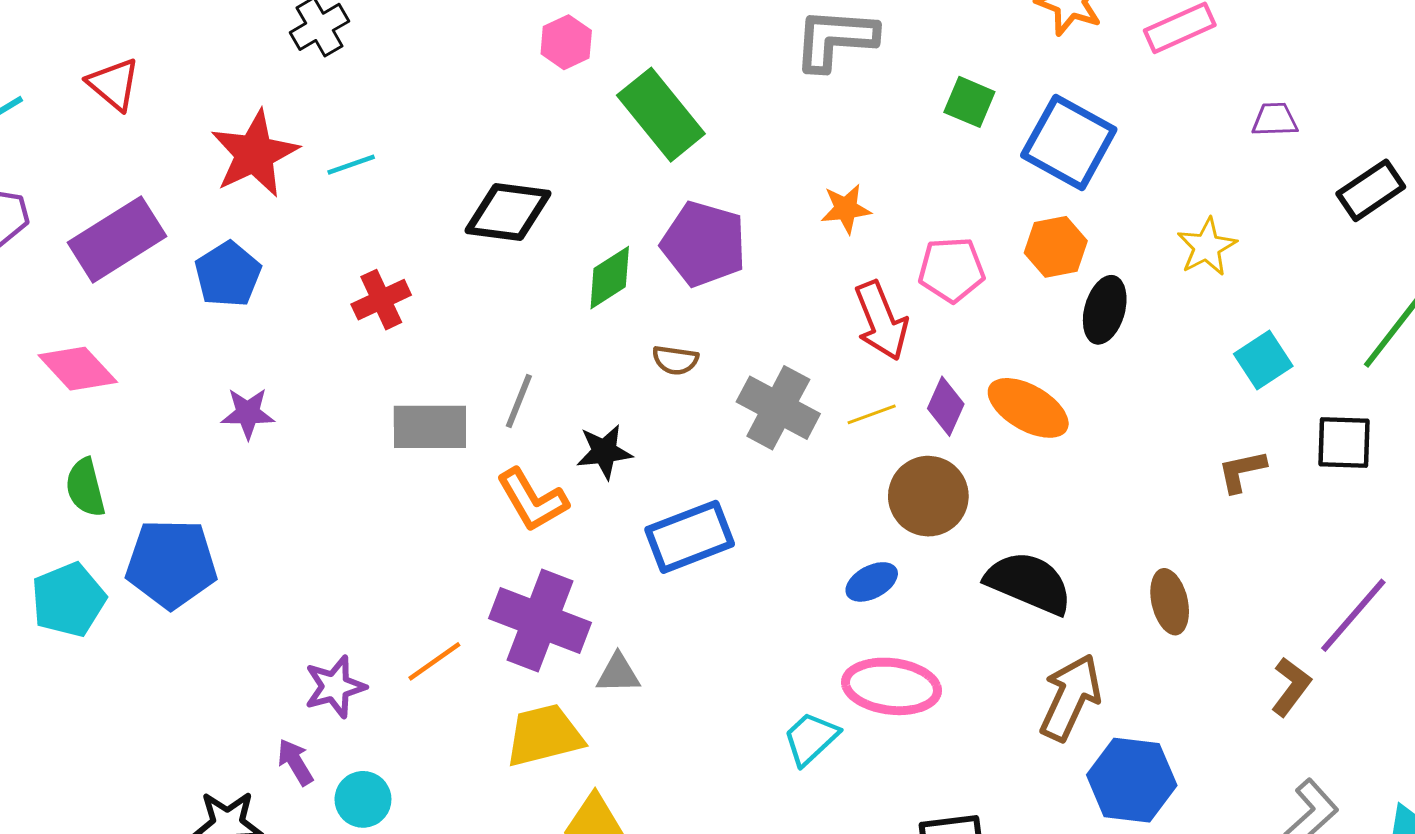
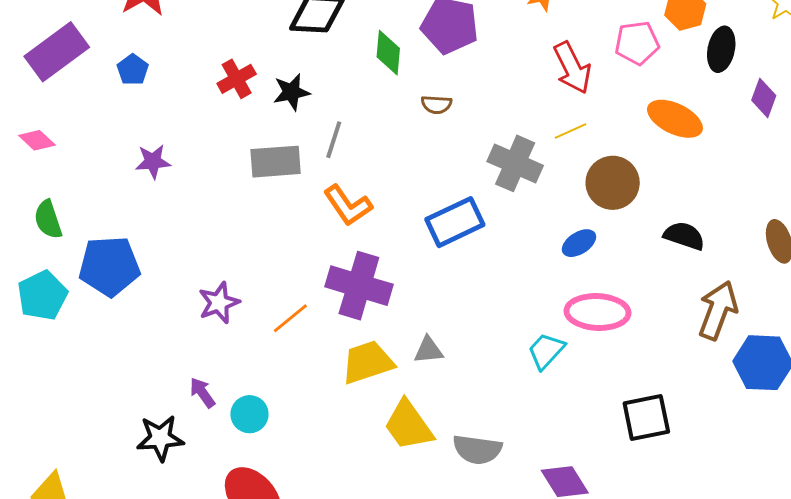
pink pentagon: (952, 270) -> (637, 43), moved
blue pentagon: (228, 274) -> (133, 70), size x0.7
green diamond: (610, 278) -> (388, 53), turned -48
pink diamond: (78, 369) -> (37, 140), size x0.7
purple diamond: (946, 406) -> (764, 98), moved
gray cross: (778, 408) -> (515, 163), moved
black star: (604, 452) -> (291, 92), moved
black semicircle: (1029, 583) -> (684, 236), size x0.7
gray triangle: (618, 673) -> (428, 350), moved
purple star: (335, 687) -> (219, 303), moved

